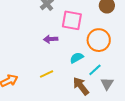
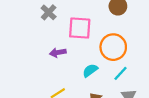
cyan line: (95, 70) -> (121, 73), moved

